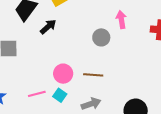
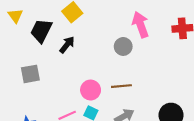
pink arrow: (121, 20) -> (141, 25), size x1.4

